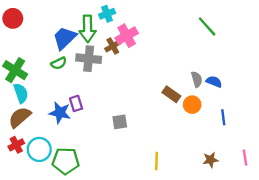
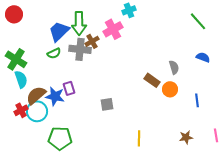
cyan cross: (107, 14) -> (129, 10), moved
green line: (207, 26) -> (198, 21), moved
brown cross: (113, 46) -> (92, 41), moved
blue semicircle: (214, 82) -> (203, 57), moved
brown semicircle: (20, 117) -> (36, 95), moved
red cross: (16, 145) -> (21, 110), moved
cyan circle: (39, 149) -> (37, 111), moved

